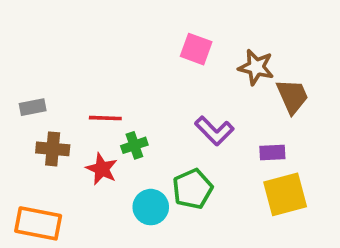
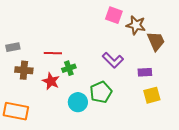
pink square: (196, 49) -> (114, 15), moved
yellow square: (285, 194) -> (152, 95), size x0.7

